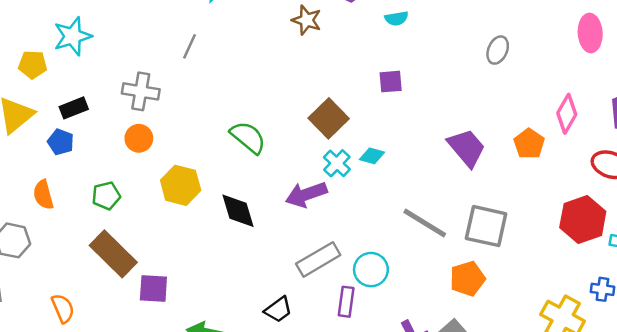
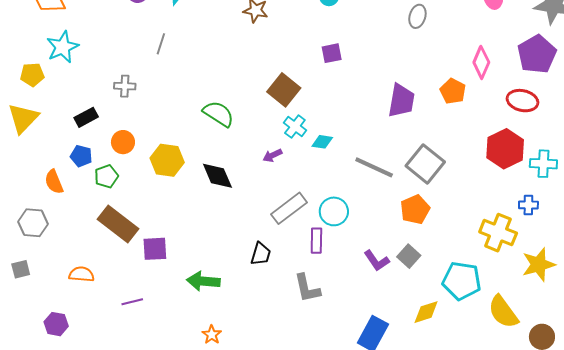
gray cross: (141, 91) -> (125, 86), size x0.7
black rectangle: (74, 108) -> (86, 117), moved
orange circle: (139, 138) -> (123, 142), moved
blue pentagon: (61, 142) -> (81, 156), moved
purple trapezoid: (467, 148) -> (401, 101), turned 57
cyan diamond: (372, 156) -> (322, 142), moved
purple arrow: (306, 194) -> (273, 155), size x0.6
gray square: (486, 226) -> (425, 164), turned 33
orange semicircle: (63, 308) -> (81, 274), turned -55
black trapezoid: (278, 310) -> (261, 254), turned -30

